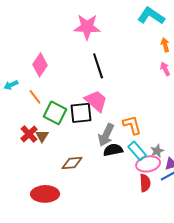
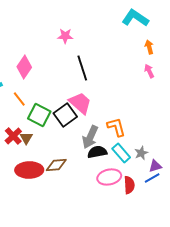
pink star: (87, 27) -> (65, 36), moved, size x0.6
black square: (81, 113) -> (65, 115), turned -30
pink ellipse: (148, 164) -> (109, 177), moved
red ellipse: (45, 194) -> (29, 170), moved

